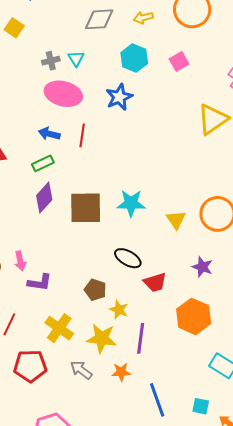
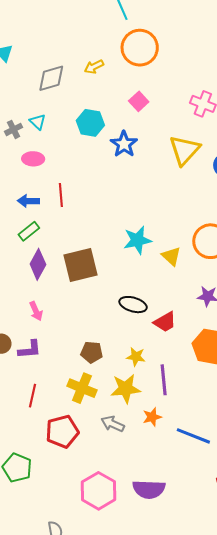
cyan hexagon: (134, 58) -> (90, 123), moved
pink ellipse: (63, 94) -> (33, 159), size x0.6
blue star: (119, 97) -> (124, 144), moved
cyan star: (131, 203) -> (137, 240), moved
pink arrow: (20, 261) -> (36, 311), moved
purple L-shape: (40, 282) -> (30, 350), moved
brown pentagon: (95, 290) -> (92, 352), moved
blue line: (157, 400) -> (193, 436), turned -36

